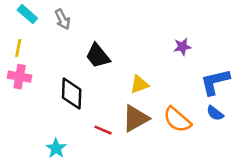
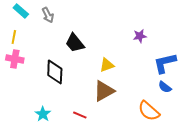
orange semicircle: (177, 120) -> (149, 111), moved
red line: (103, 130) -> (80, 115), moved

